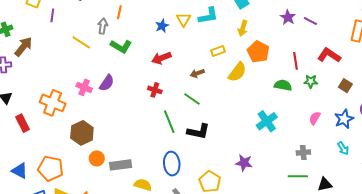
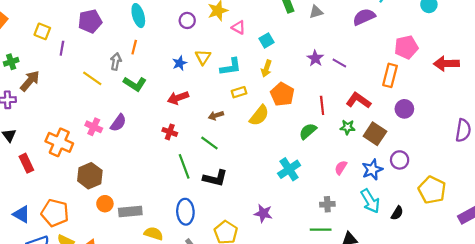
cyan L-shape: (208, 16) -> (231, 67), moved
green star: (311, 81) -> (347, 127), moved
green semicircle: (283, 85) -> (308, 131), turned -54
brown square: (345, 86) -> (375, 134), size x1.5
cyan arrow: (343, 148) -> (370, 201), size x1.6

